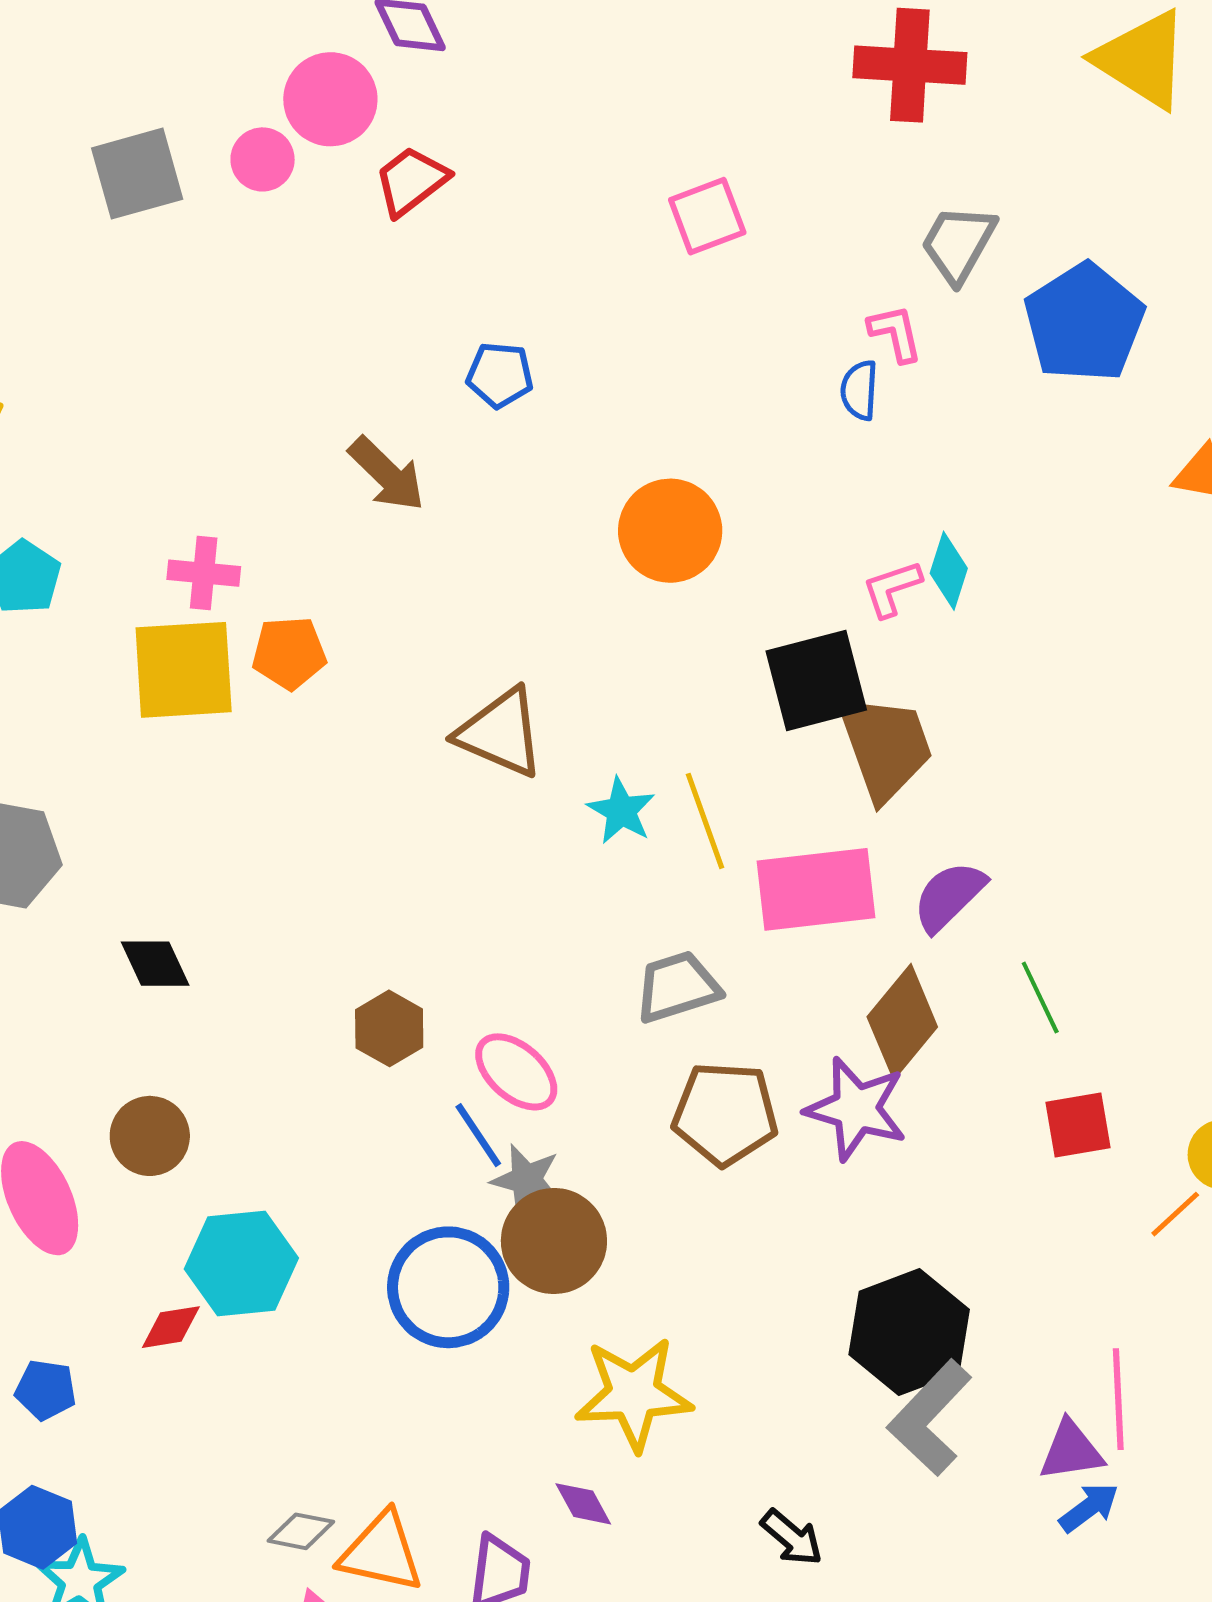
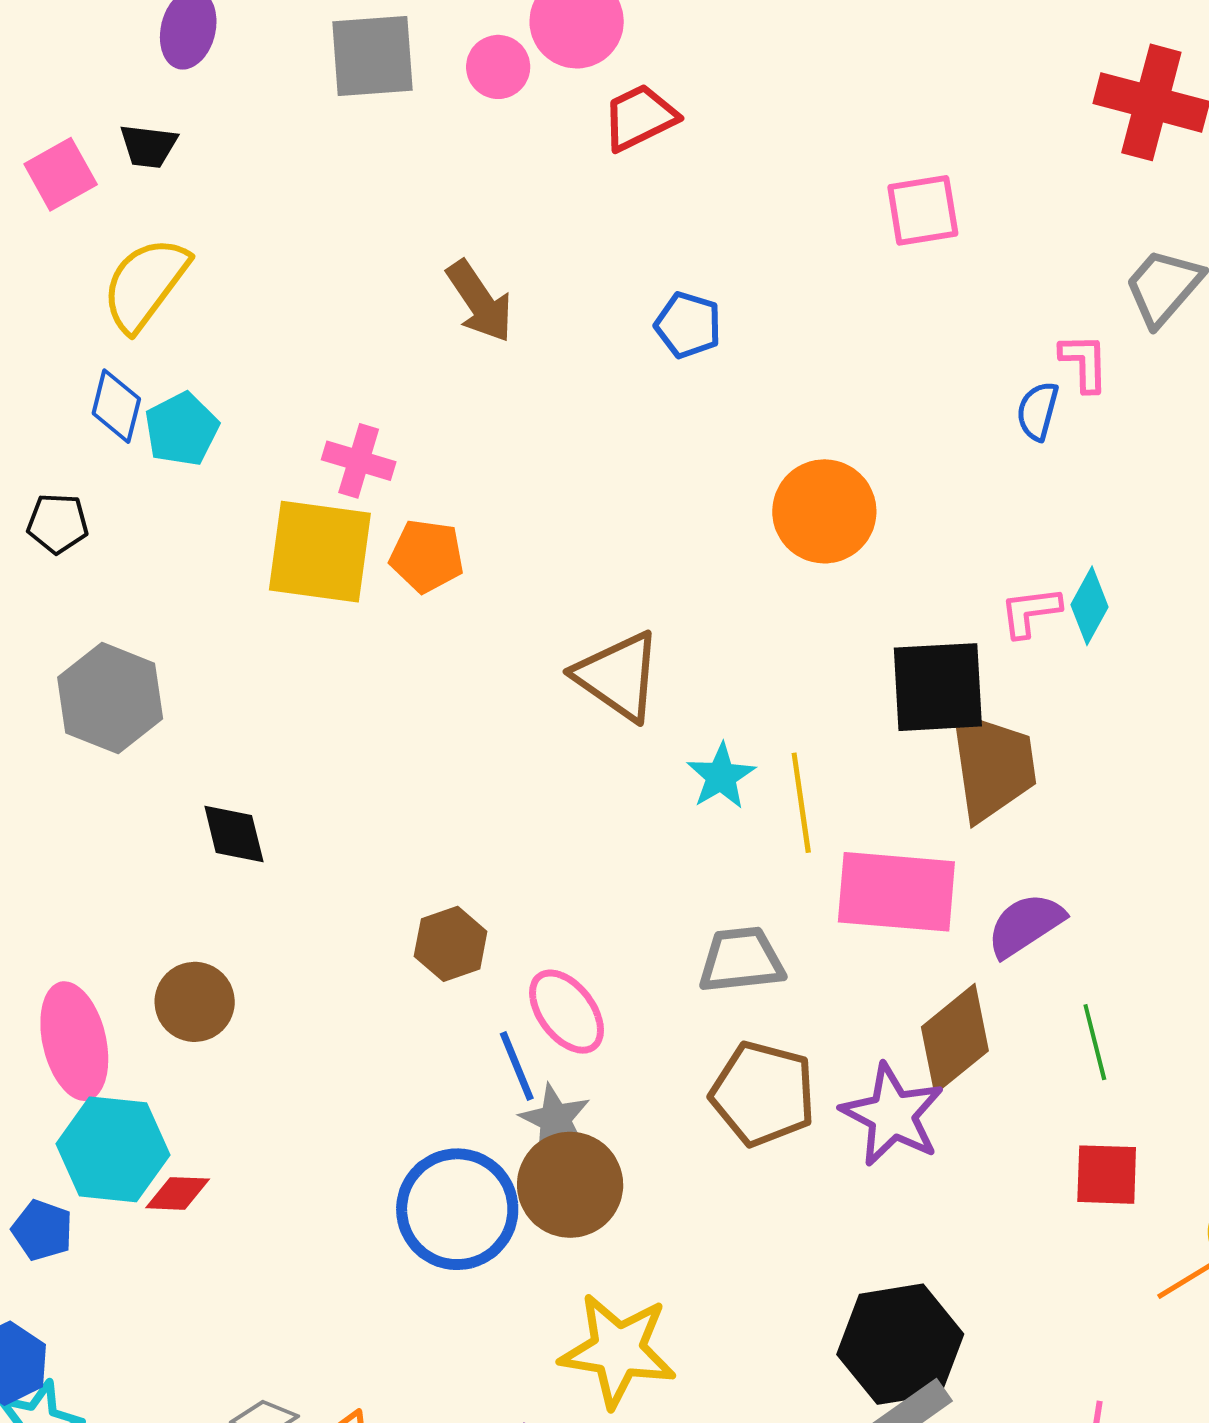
brown arrow: (387, 474) -> (480, 301), moved
cyan hexagon: (241, 1263) -> (113, 1149), moved

